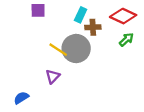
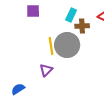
yellow line: (58, 50) -> (51, 46), turned 48

